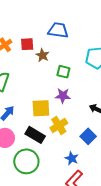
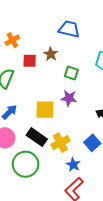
red square: (27, 44) -> (30, 61), moved
yellow cross: (59, 125) -> (60, 143), moved

